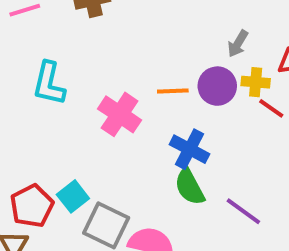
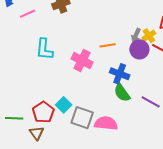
gray arrow: (238, 44) -> (136, 35), moved
yellow cross: (256, 82) -> (149, 36), turned -32
purple circle: (217, 86) -> (139, 49), moved

